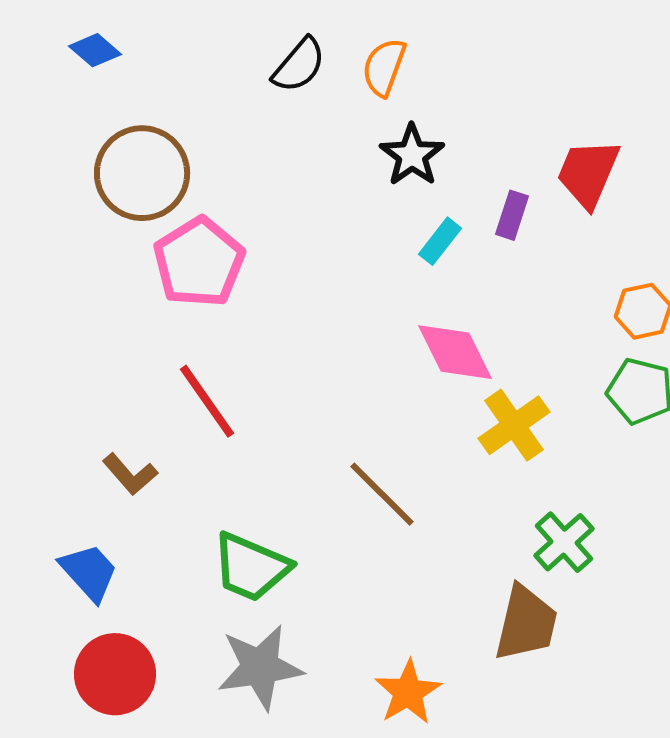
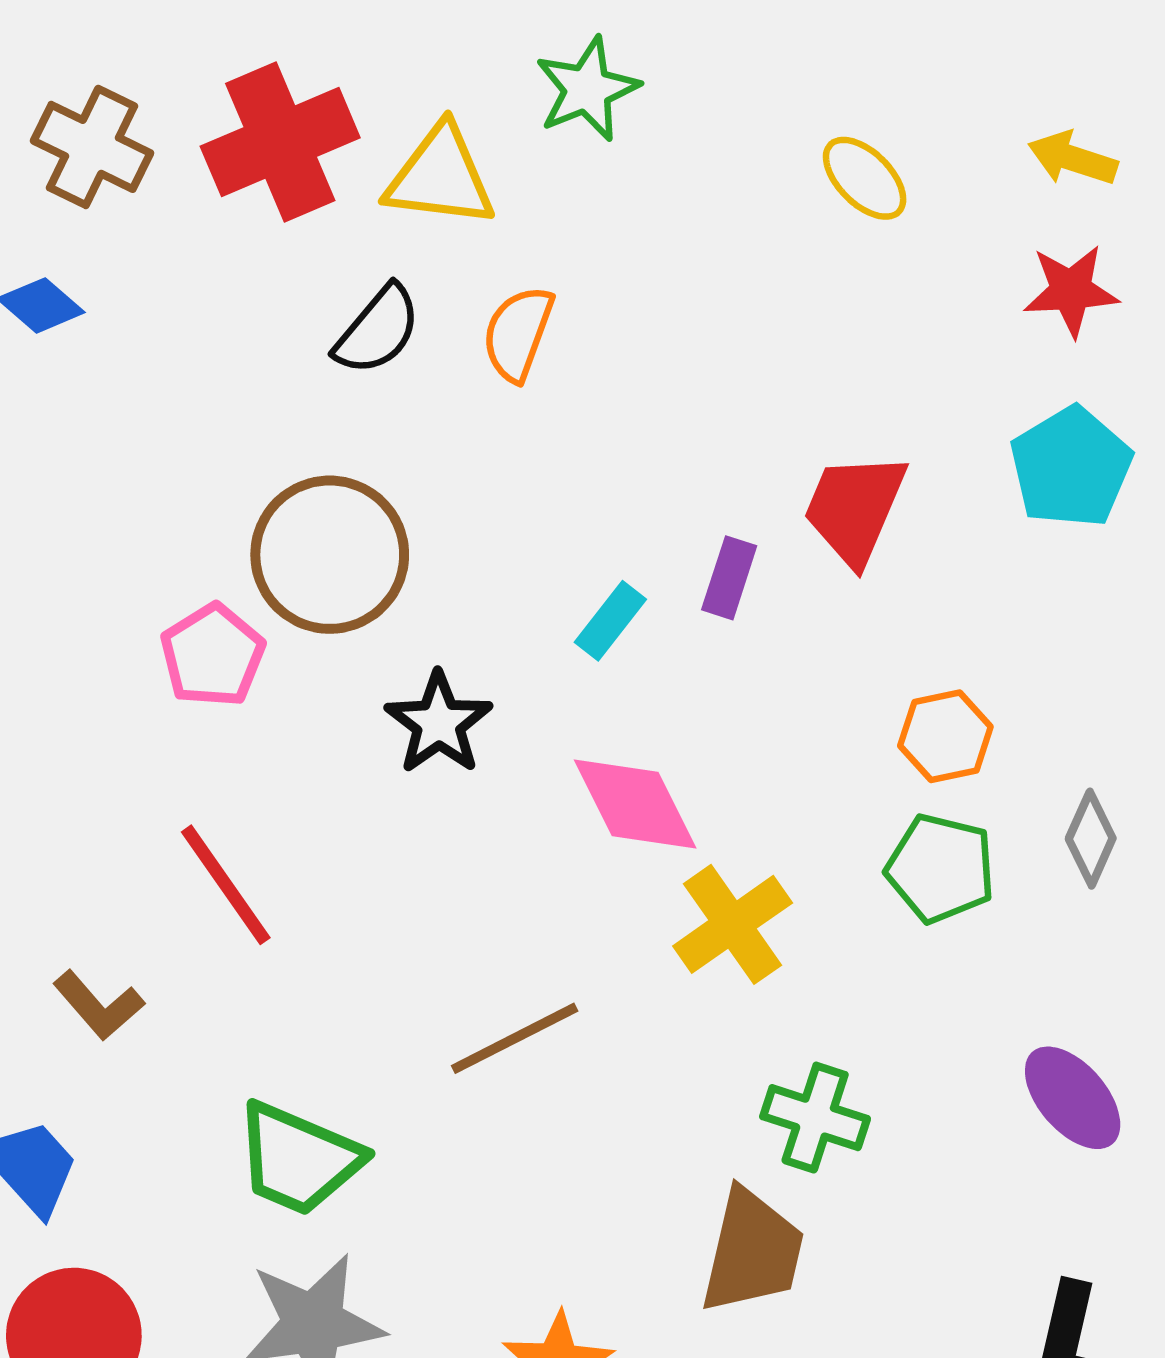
black star: (412, 155) -> (439, 723), moved
brown circle: (142, 173) -> (330, 555), moved
pink pentagon: (199, 262) -> (213, 655), size x0.7
brown line: (382, 494) -> (515, 1038), turned -72
green cross: (564, 542) -> (815, 1118), turned -30

